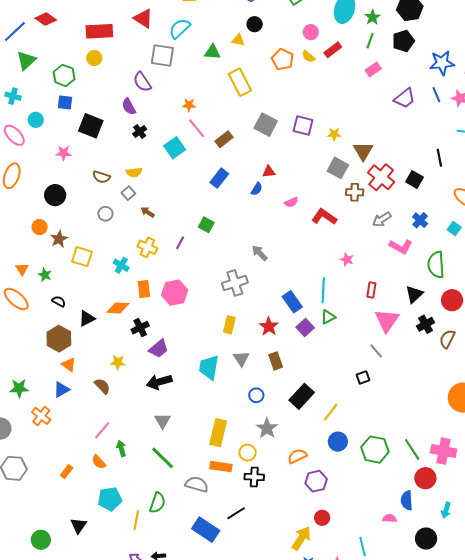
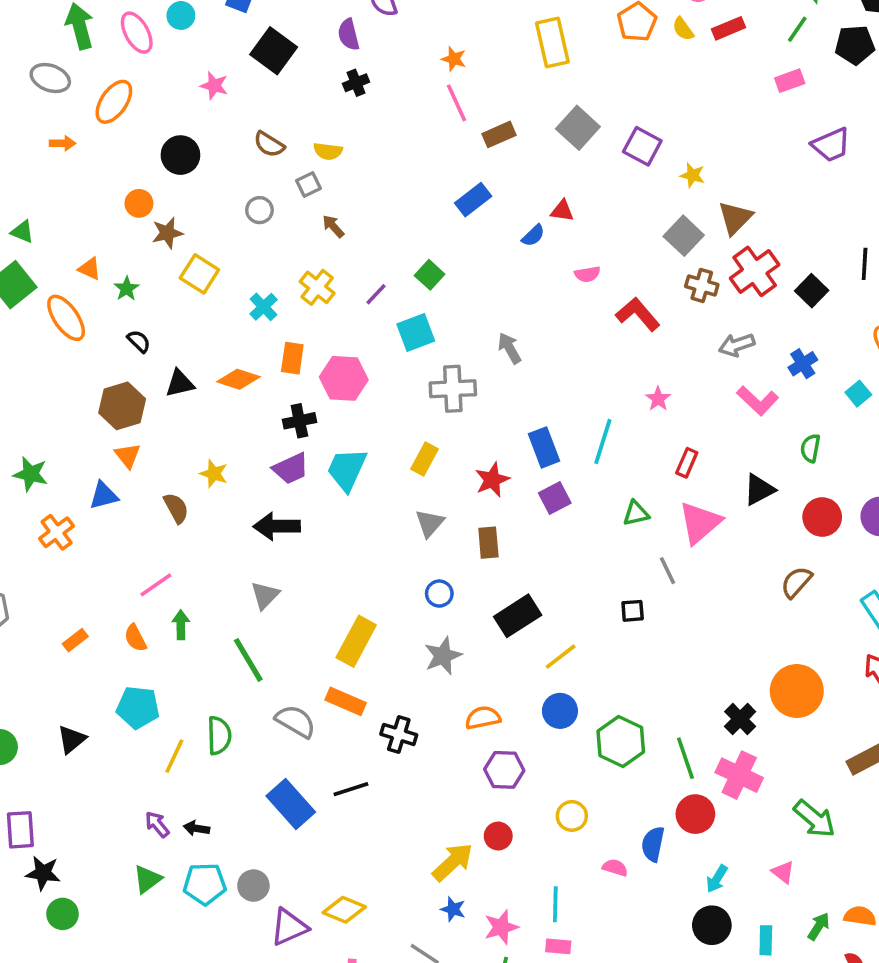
cyan square: (175, 148) -> (416, 333), moved
green semicircle: (436, 265) -> (810, 448), size x0.6
orange triangle: (22, 269) -> (90, 269), turned -48
green triangle: (328, 317) -> (636, 513), moved
black cross: (426, 324) -> (740, 719), moved, turned -30
black cross: (140, 328) -> (299, 421), moved
cyan trapezoid: (209, 367) -> (347, 469), moved
yellow circle: (248, 453) -> (572, 816), moved
green semicircle: (157, 503) -> (219, 735), turned -35
black circle: (426, 539) -> (712, 925), moved

